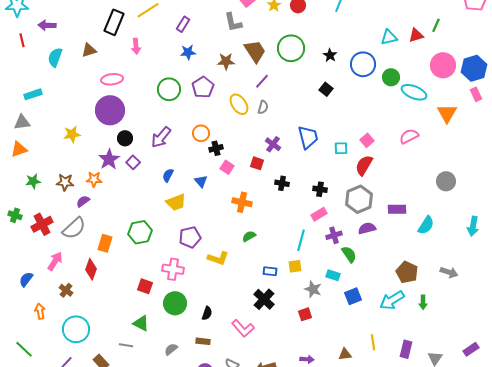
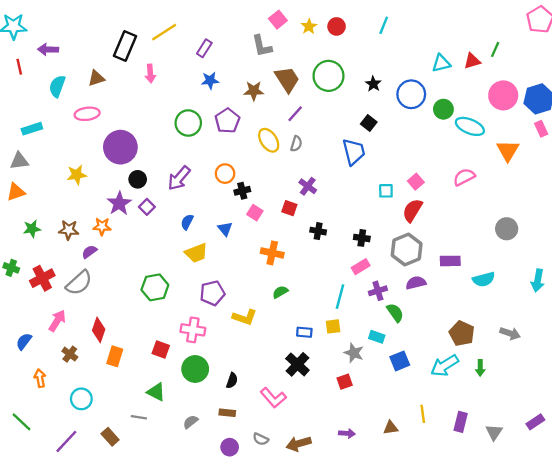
pink ellipse: (112, 79) -> (87, 114), moved
blue trapezoid: (308, 137) -> (354, 152), moved
cyan semicircle: (426, 225) -> (484, 279), turned 42
orange rectangle: (105, 243) -> (115, 356), moved
cyan circle: (76, 329) -> (81, 399), size x0.7

